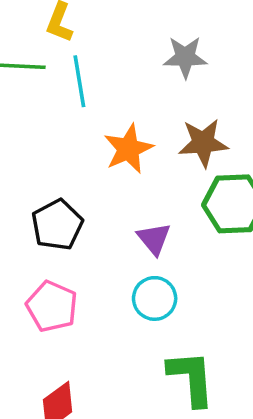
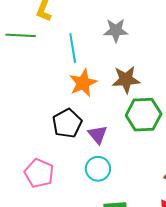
cyan line: (79, 81) -> (73, 48), moved
black pentagon: (57, 225) -> (67, 123), moved

